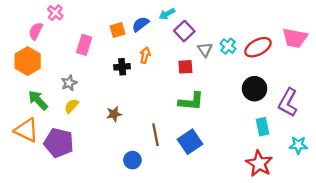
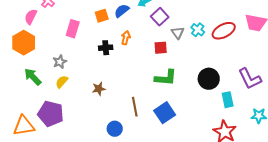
black circle: (255, 89) -> (209, 79), moved
purple L-shape: (288, 102) -> (250, 79), turned -55
orange triangle: (26, 130) -> (24, 126), moved, turned -35

